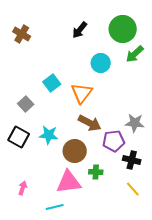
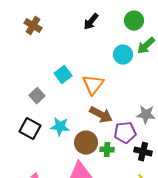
green circle: (123, 29) -> (134, 21), size x0.7
cyan circle: (101, 63) -> (123, 55), moved
green cross: (96, 172) -> (107, 150), moved

